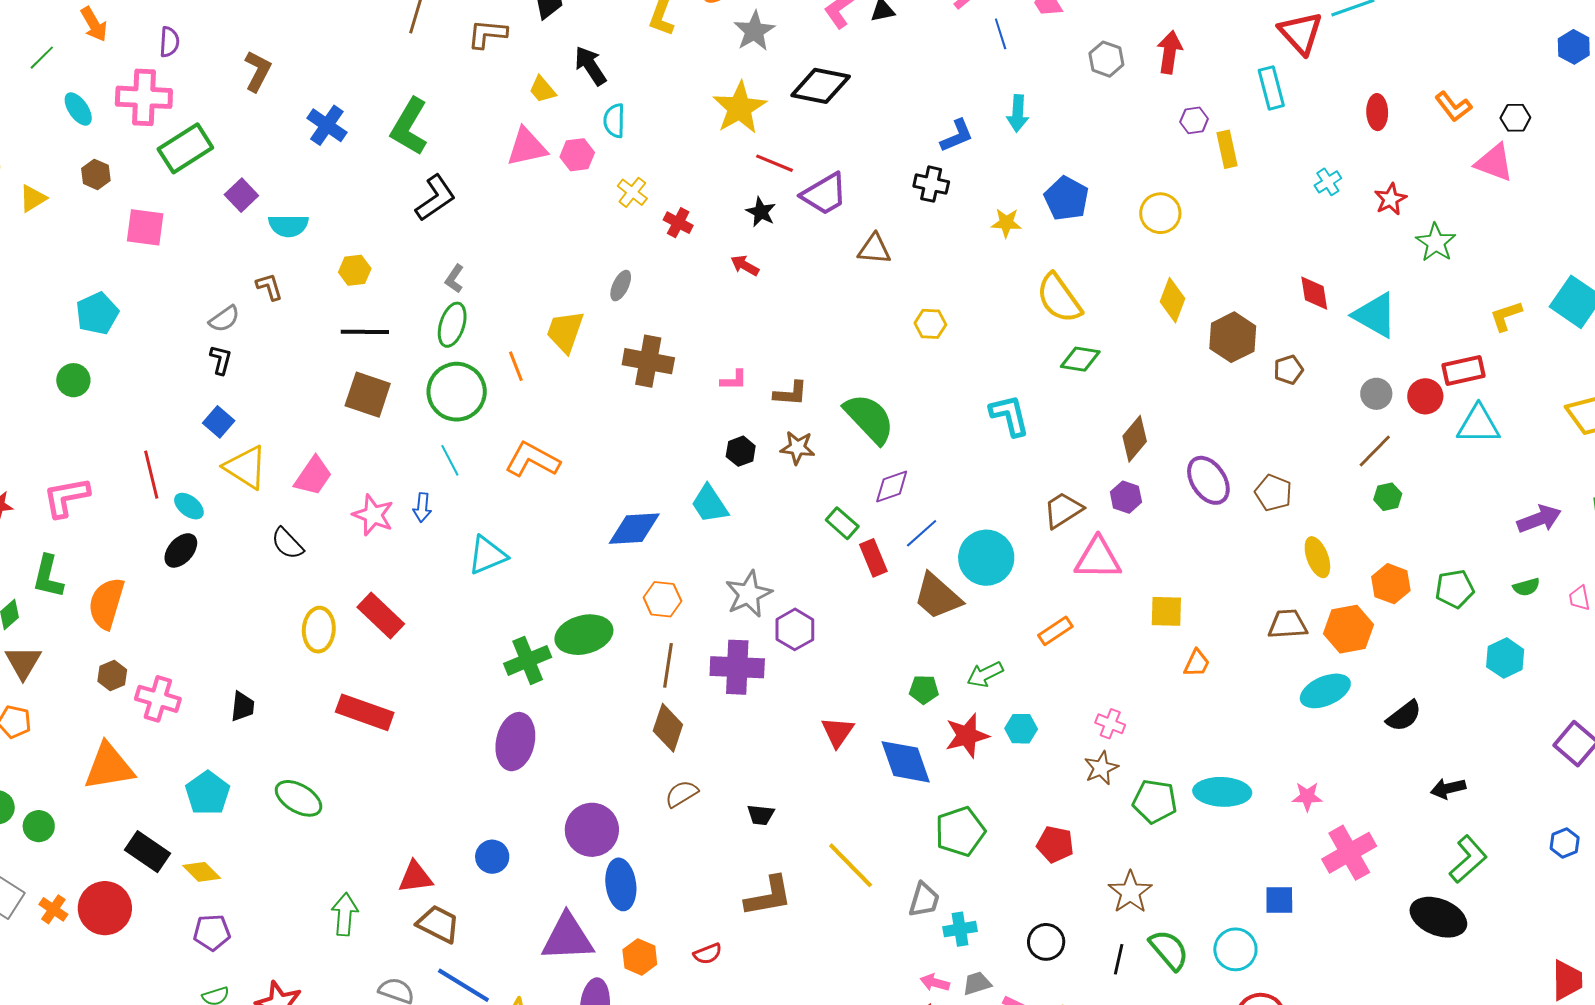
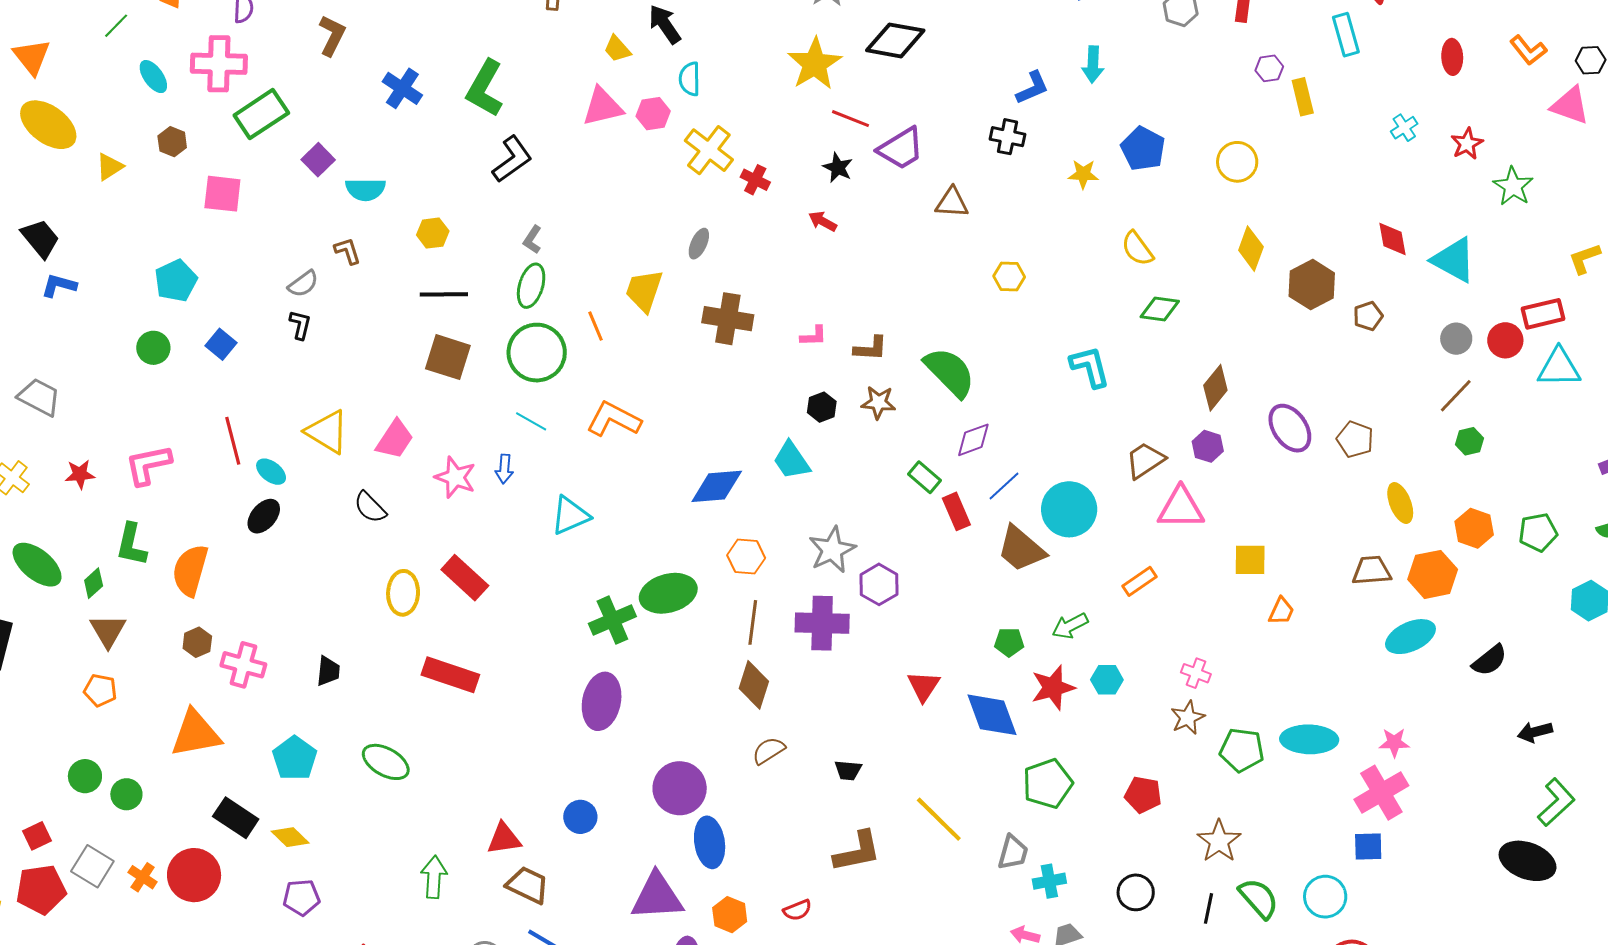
yellow cross: (632, 192) -> (709, 150), size x1.6
yellow semicircle: (1059, 298) -> (1137, 249), size x0.7
blue square: (219, 422) -> (221, 344), moved
cyan line: (450, 460) -> (531, 421), turned -32
pink cross: (1349, 853) -> (1381, 793), moved

